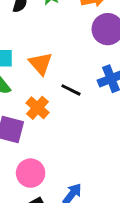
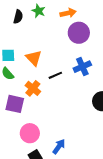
black line: (71, 90) -> (55, 75), turned -48

